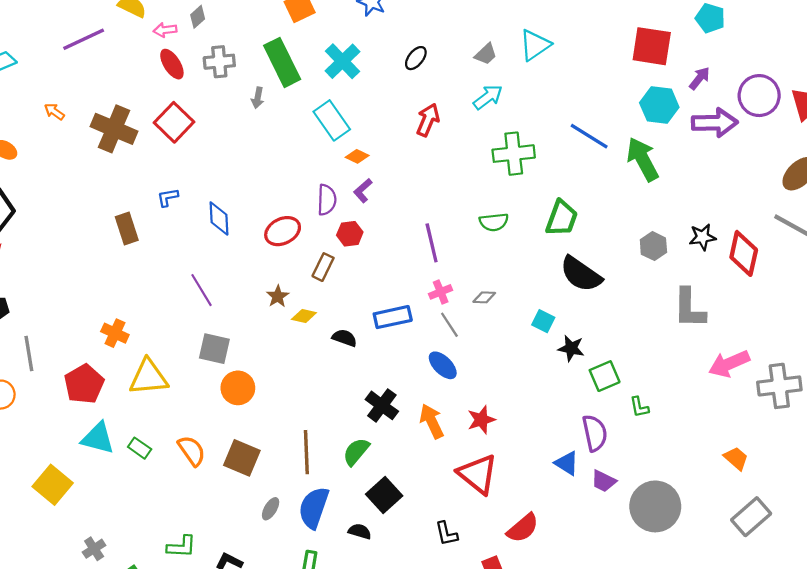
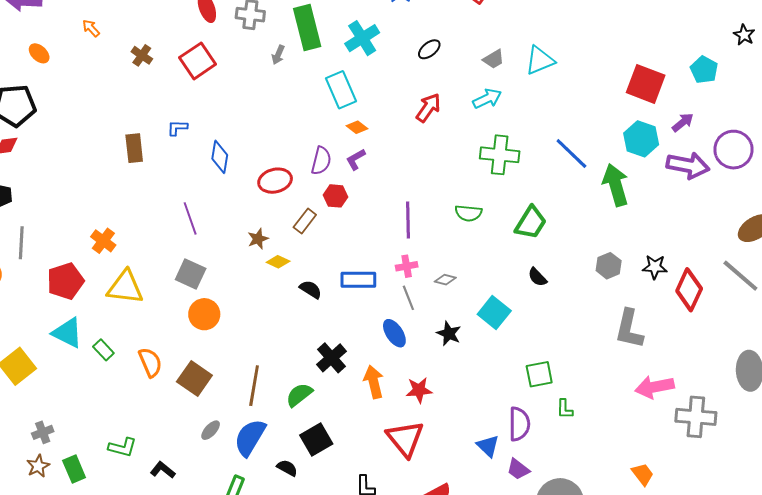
brown cross: (114, 129) -> (142, 55), size x0.5
black semicircle: (581, 274) -> (537, 277), size x0.5
cyan square: (543, 321) -> (494, 313), size x1.5
black star: (571, 348) -> (449, 334), moved

